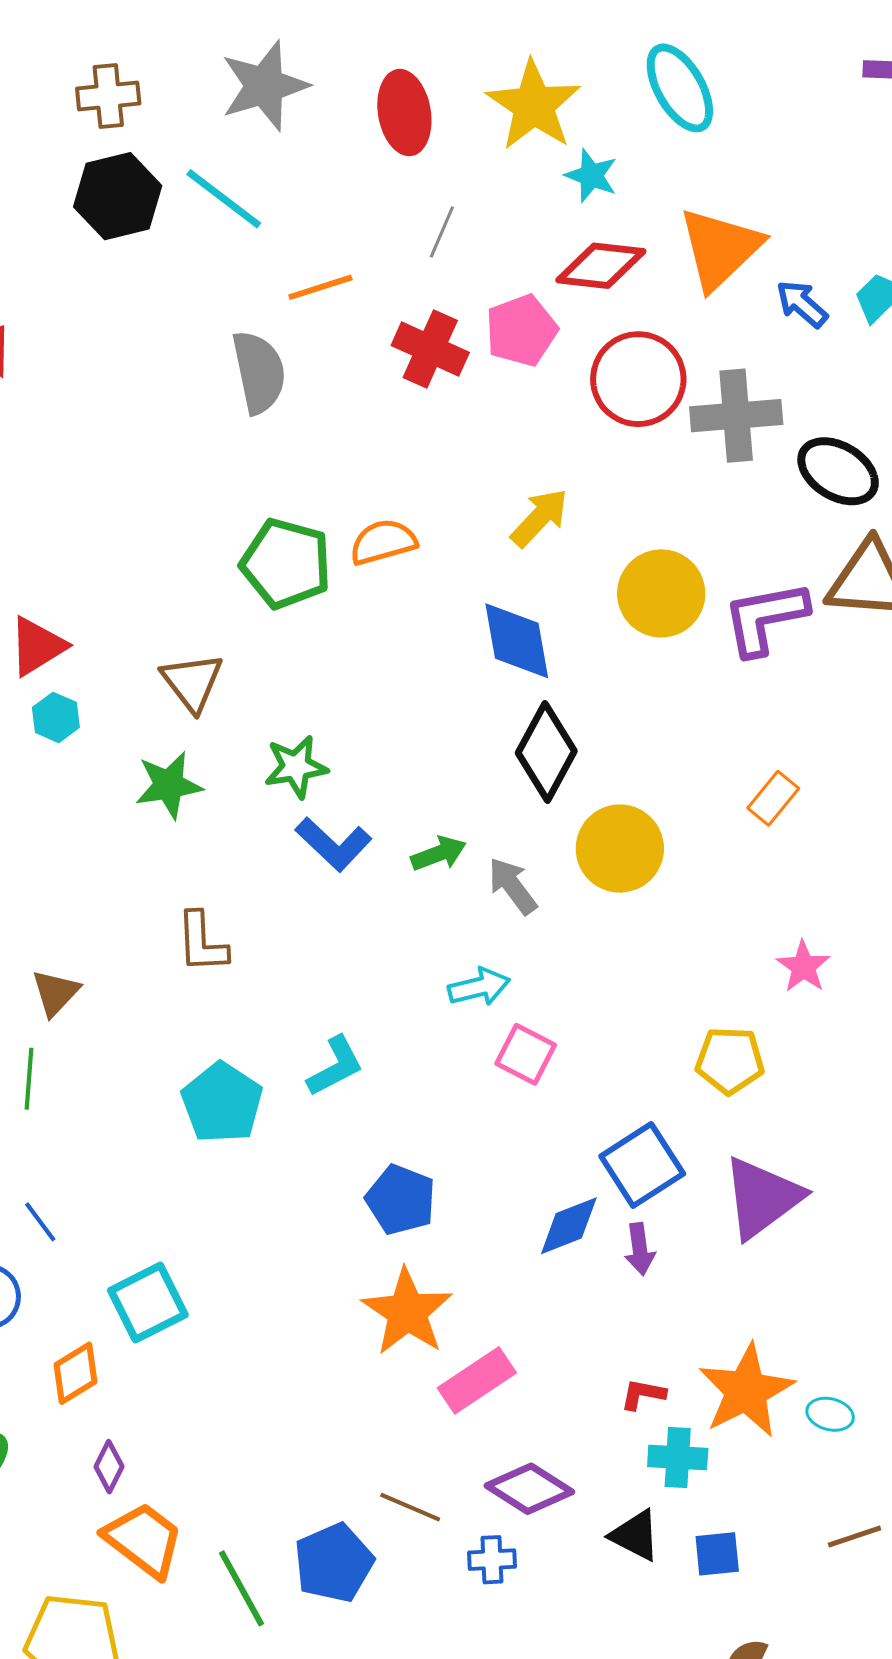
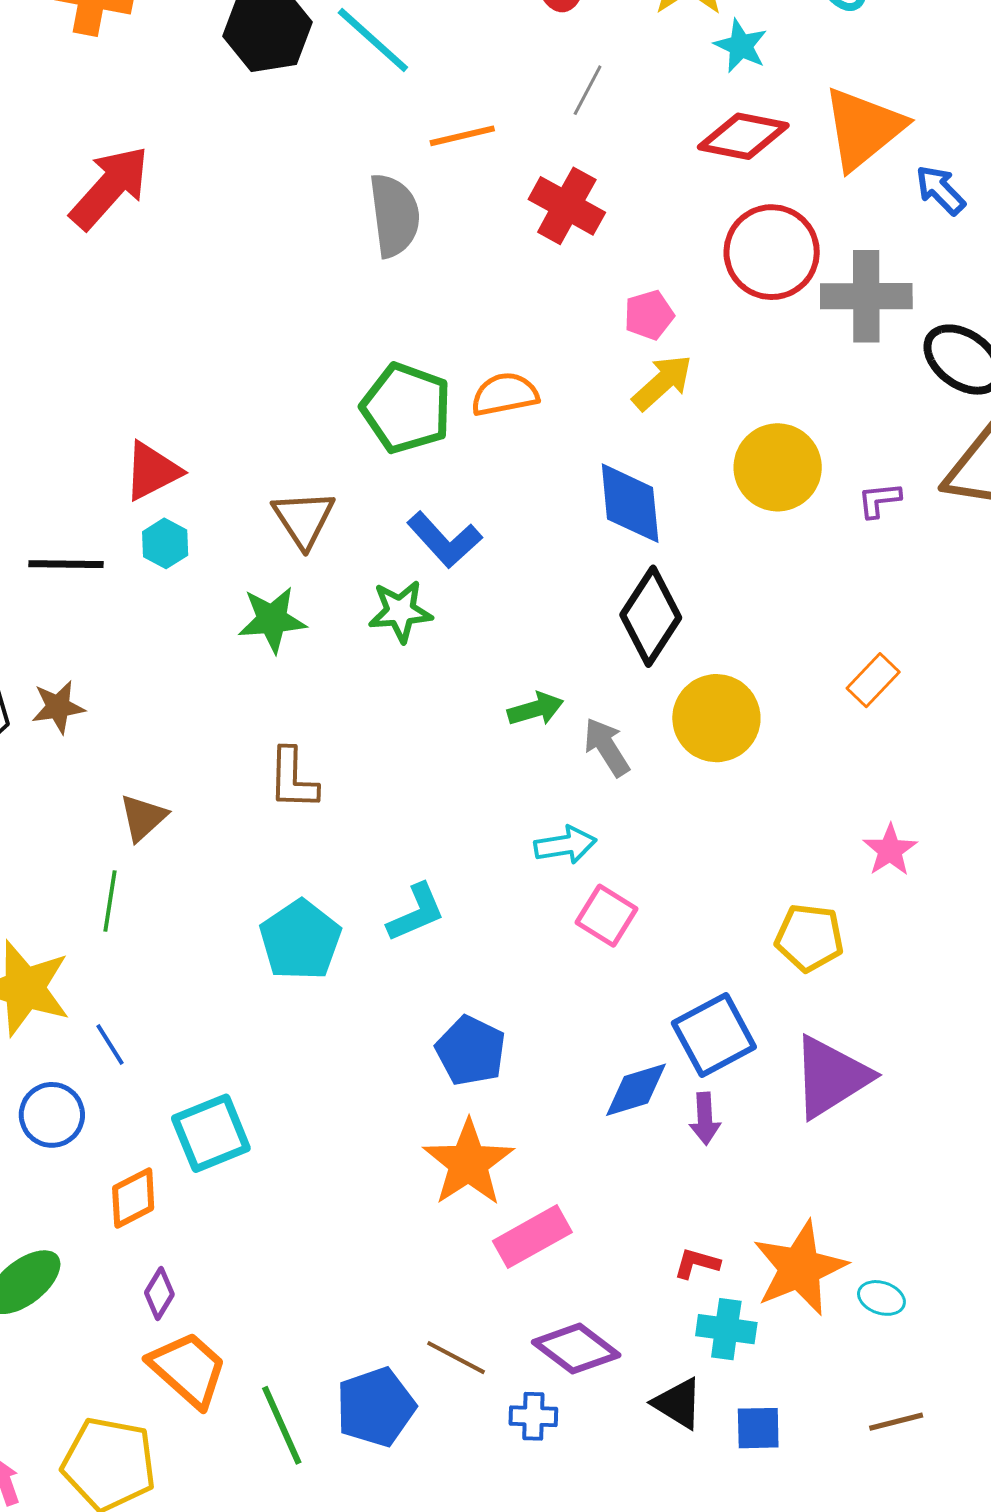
pink pentagon: (521, 330) -> (649, 315), moved, size x0.7
purple L-shape: (765, 618) -> (879, 500), size x0.5
blue L-shape: (334, 844) -> (444, 540), moved

